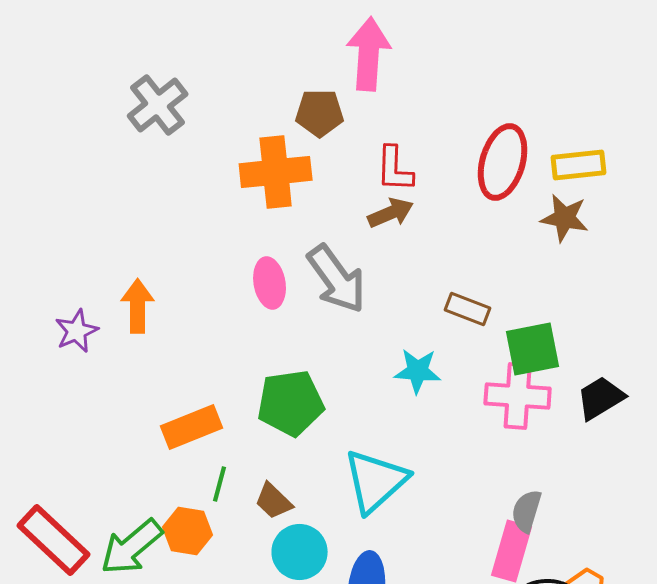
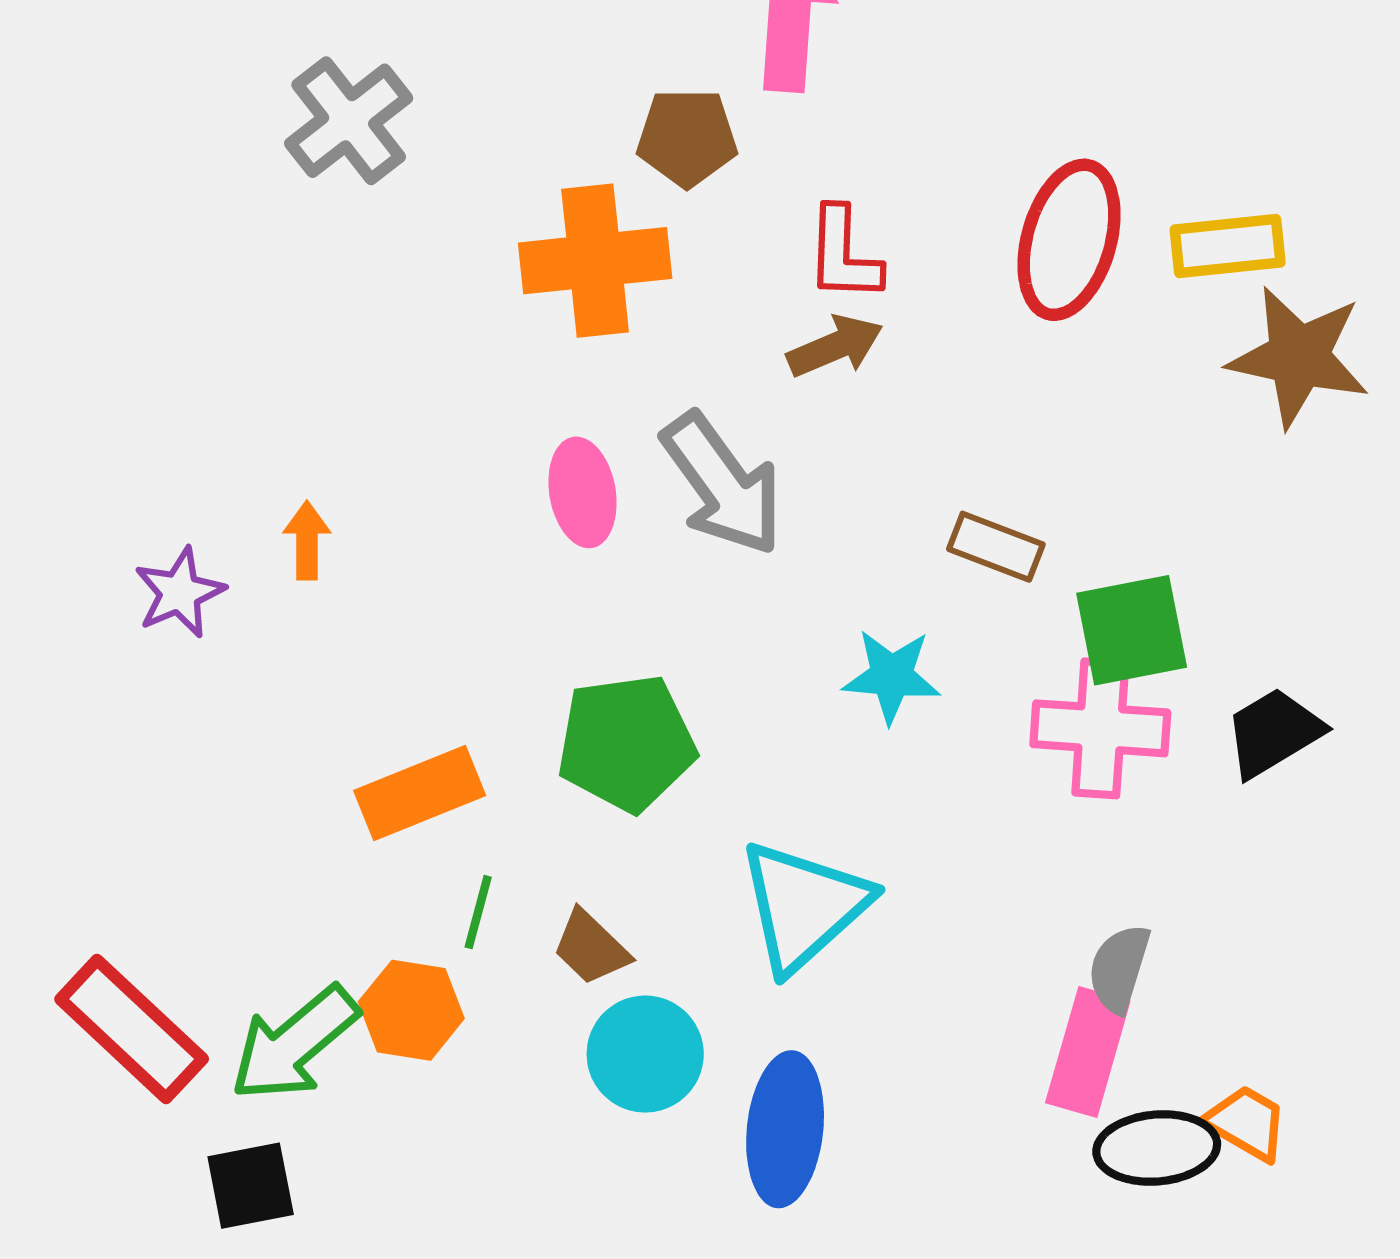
brown star: (565, 218) -> (1299, 357), moved, size x1.4
orange arrow: (138, 306) -> (307, 540), size x0.7

